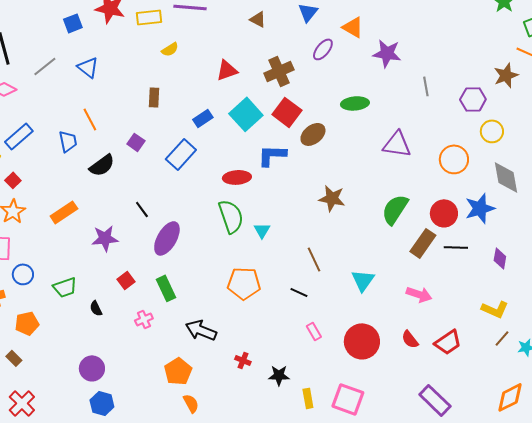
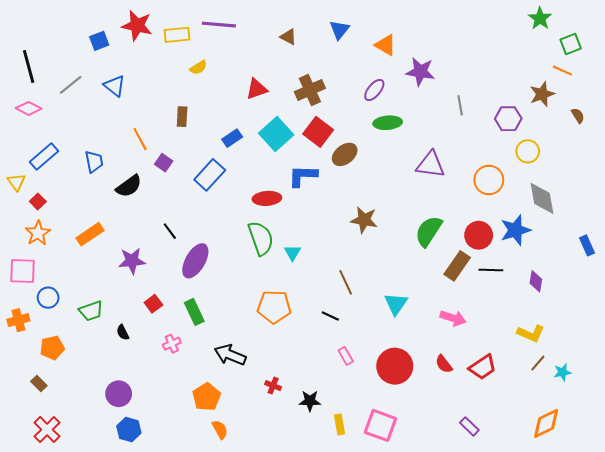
purple ellipse: (323, 49) -> (374, 90), moved
orange line: (90, 119) -> (140, 139), moved
purple rectangle: (435, 400) -> (469, 426), size x0.6

